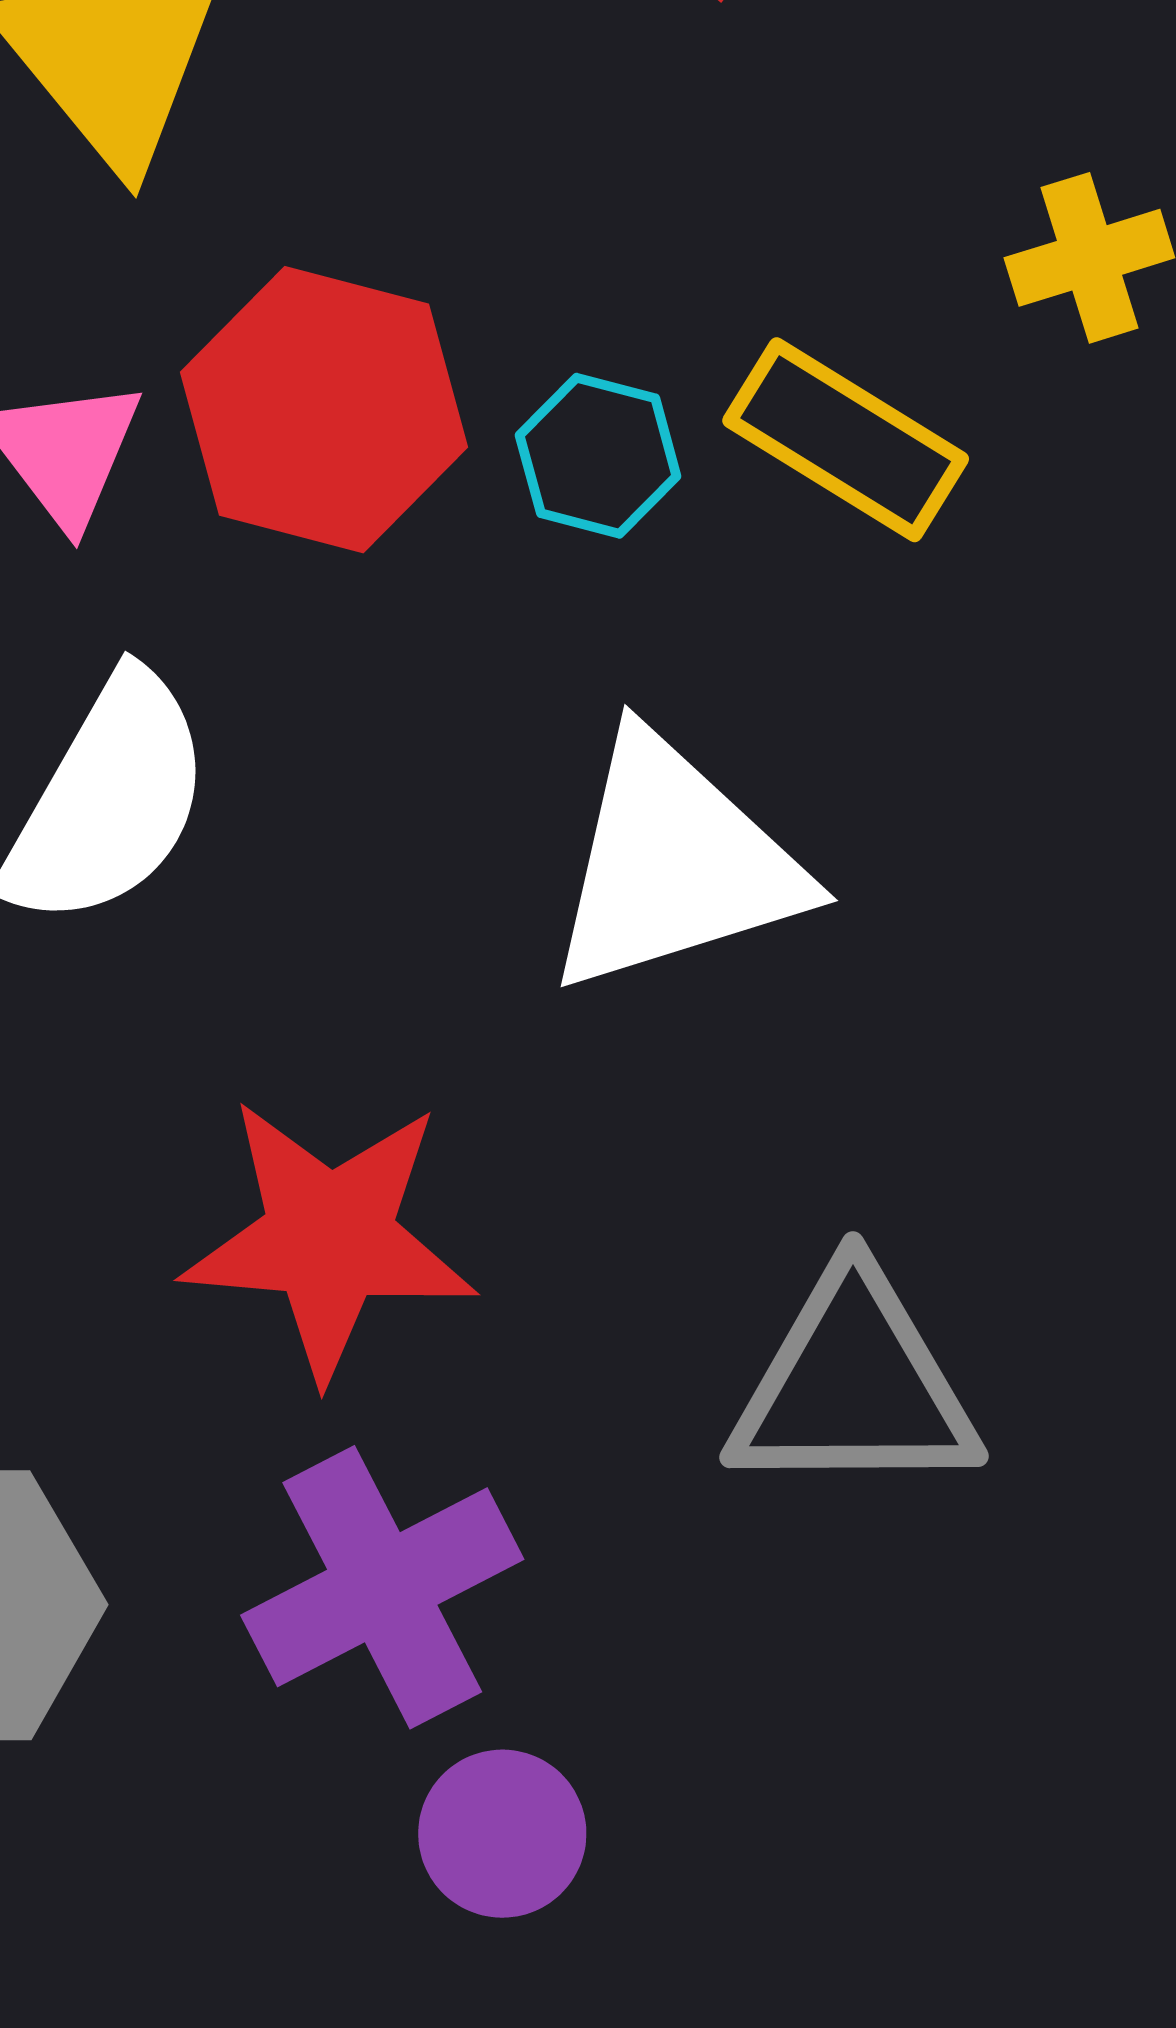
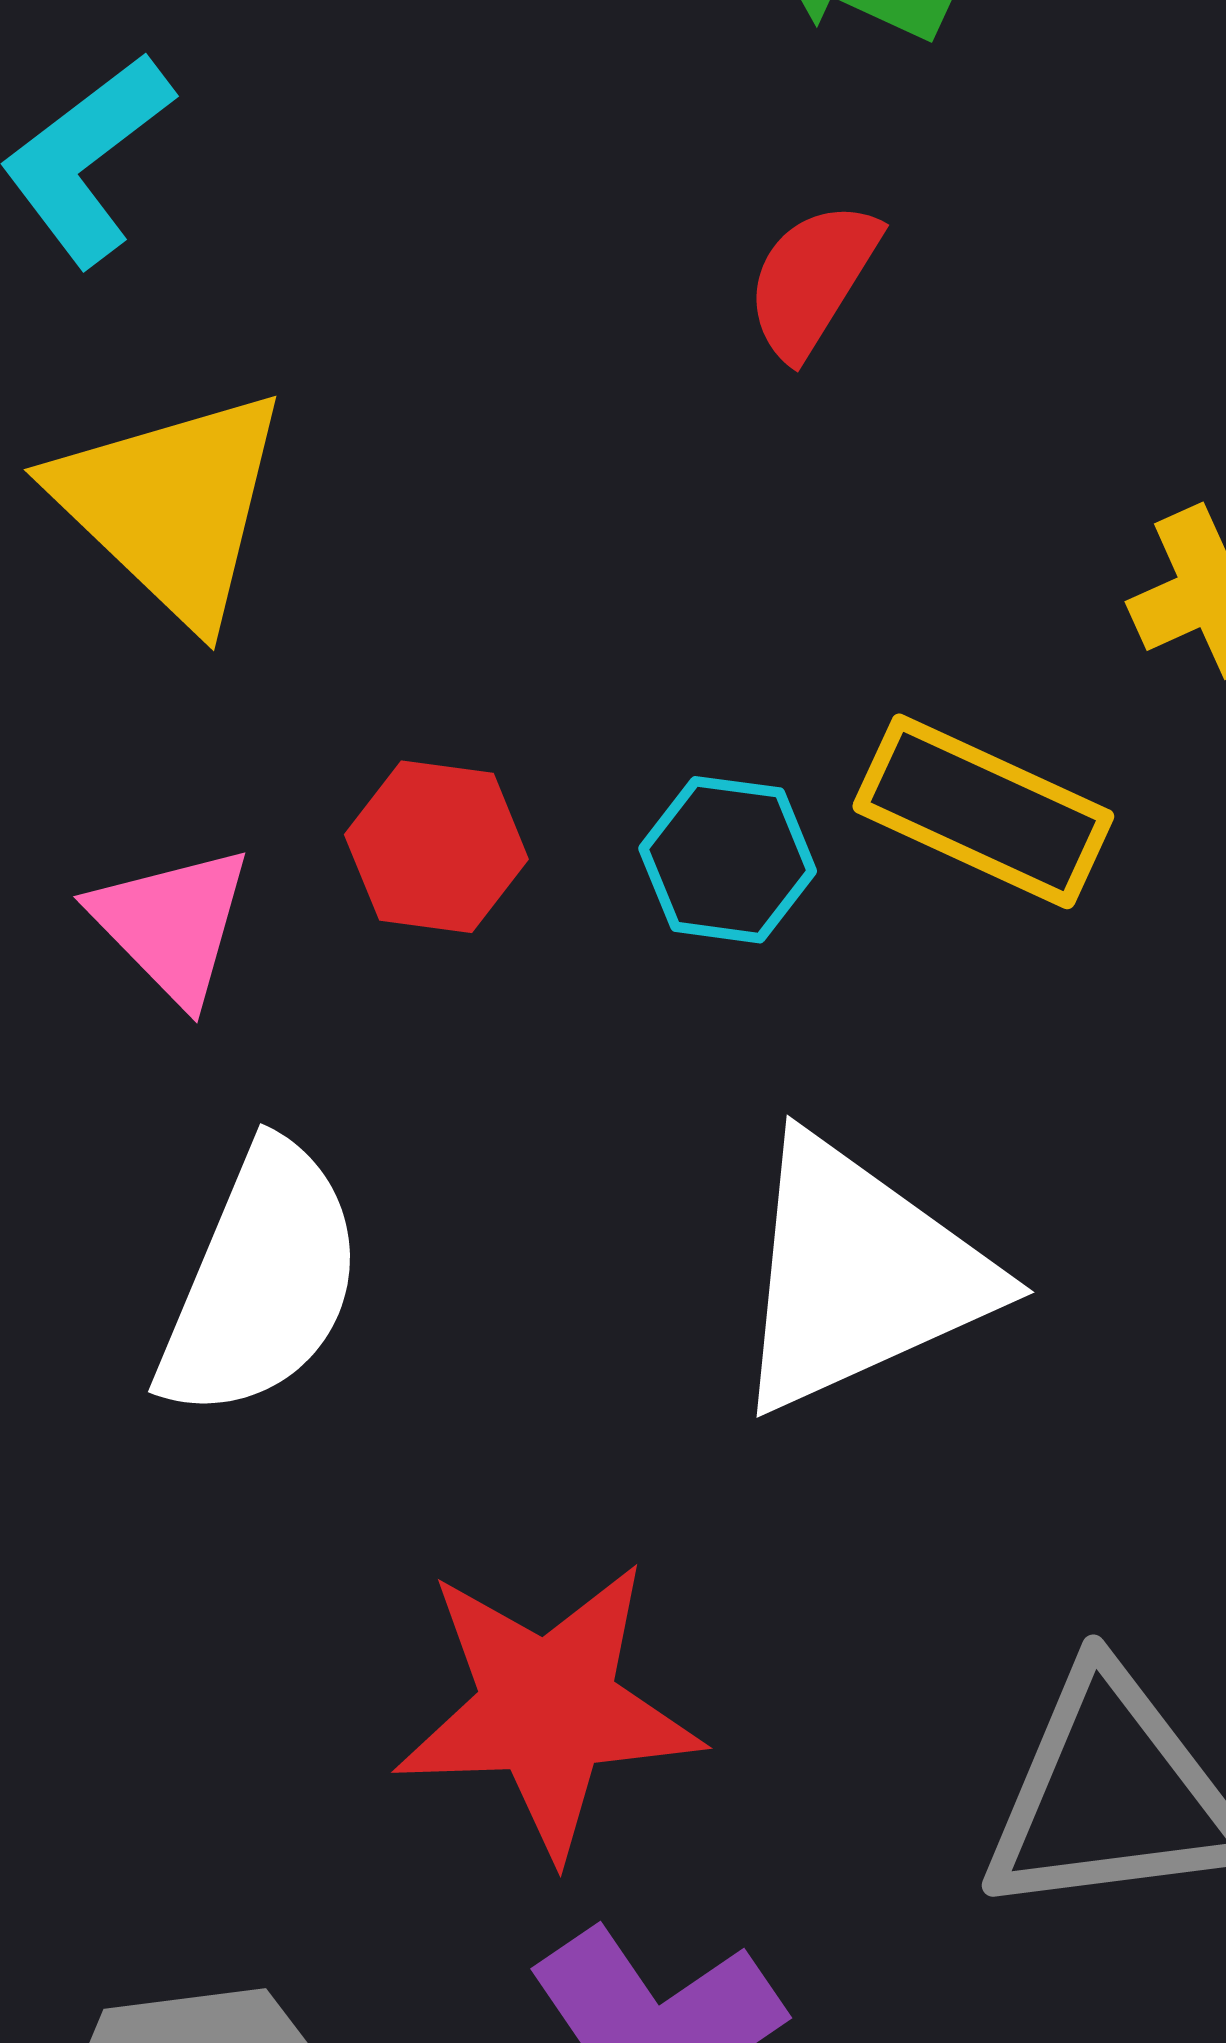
red hexagon: (324, 410) -> (436, 847), size x0.6

